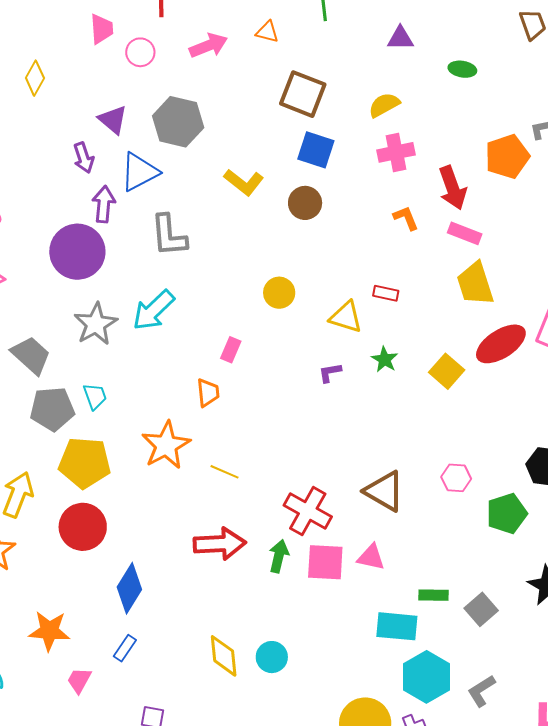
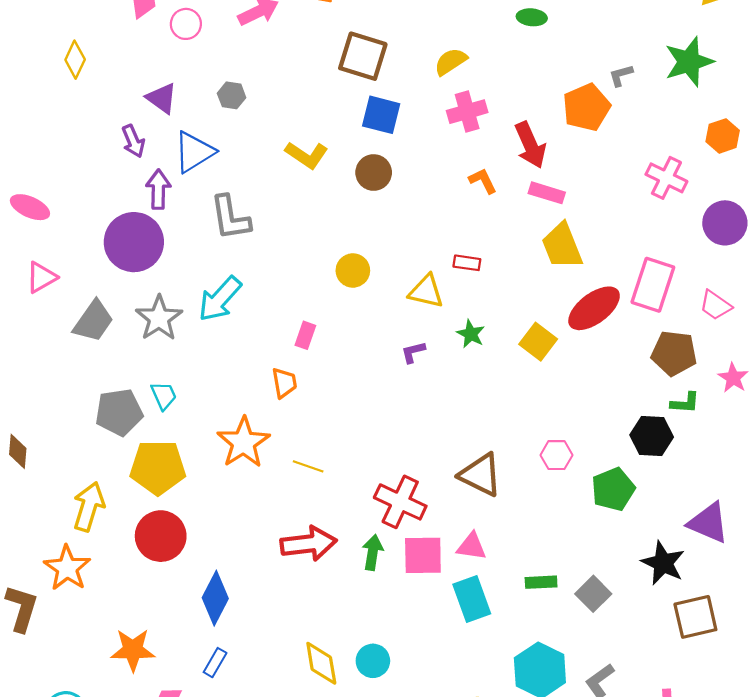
gray hexagon: (178, 122) -> (232, 95), size x0.5
gray trapezoid: (31, 355) -> (93, 321), moved, turned 87
cyan rectangle: (397, 626) -> (472, 599), moved, turned 69

